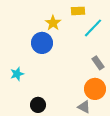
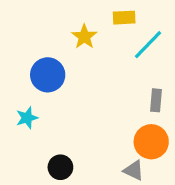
blue circle: (42, 43) -> (48, 75), moved
gray rectangle: (98, 63) -> (156, 100), turned 40

